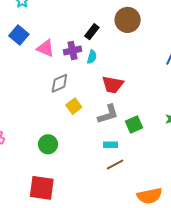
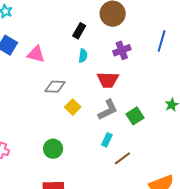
purple cross: (72, 51) -> (122, 50), moved
gray diamond: (59, 83) -> (55, 87), turned 35
cyan rectangle: (110, 145) -> (107, 140), moved, turned -56

